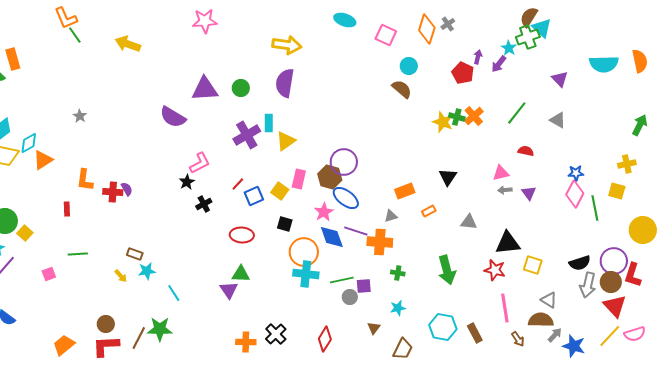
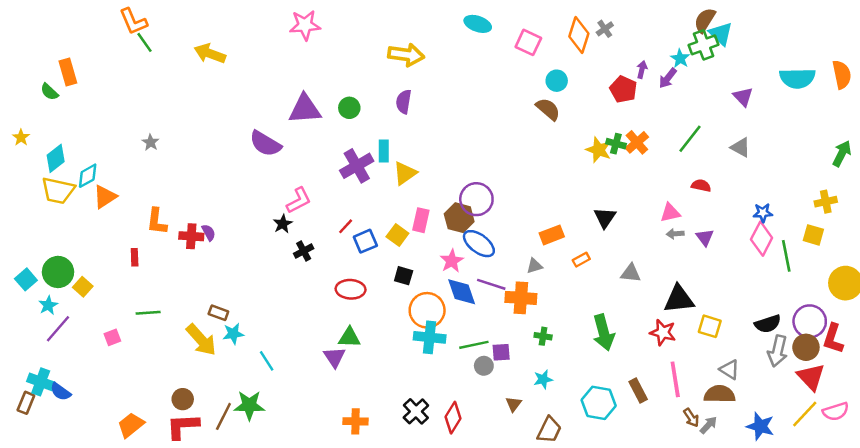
purple semicircle: (285, 83) -> (404, 102), size x0.7
yellow arrow: (121, 276) -> (201, 340), size x2.0
brown rectangle: (475, 333) -> (638, 390), moved
black cross: (276, 334) -> (416, 411), moved
gray arrow: (555, 335) -> (708, 425), moved

